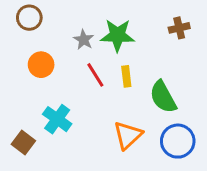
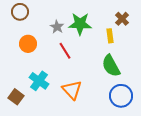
brown cross: (179, 28) -> (122, 19), turned -32
yellow rectangle: (126, 76) -> (110, 36), moved
orange triangle: (128, 135) -> (72, 90), moved, turned -30

